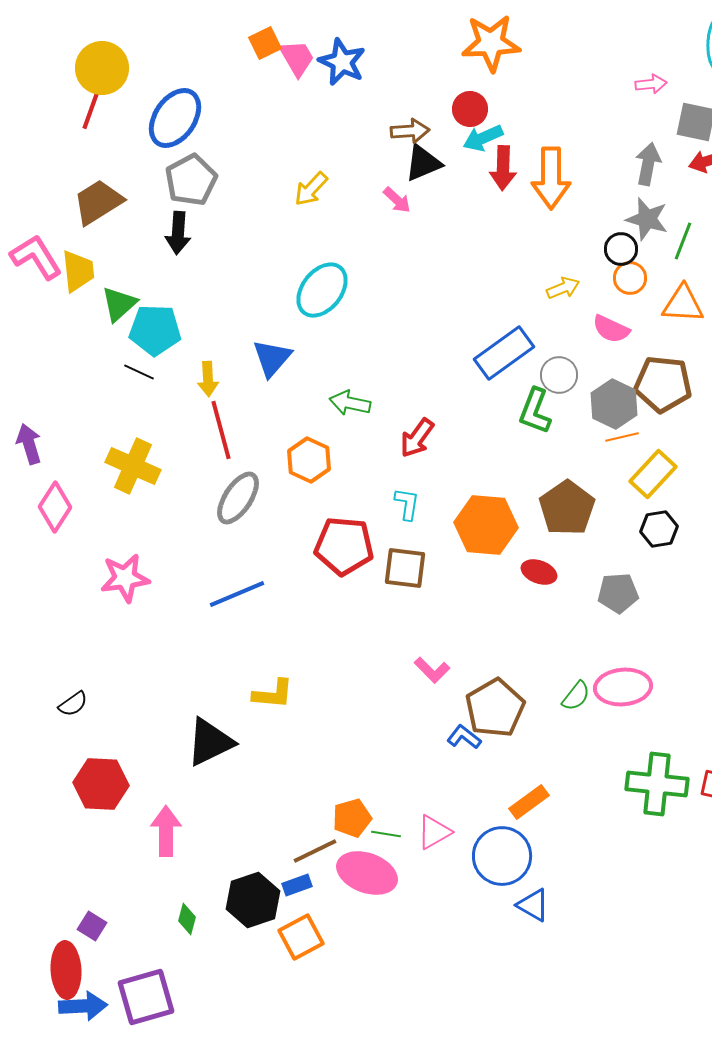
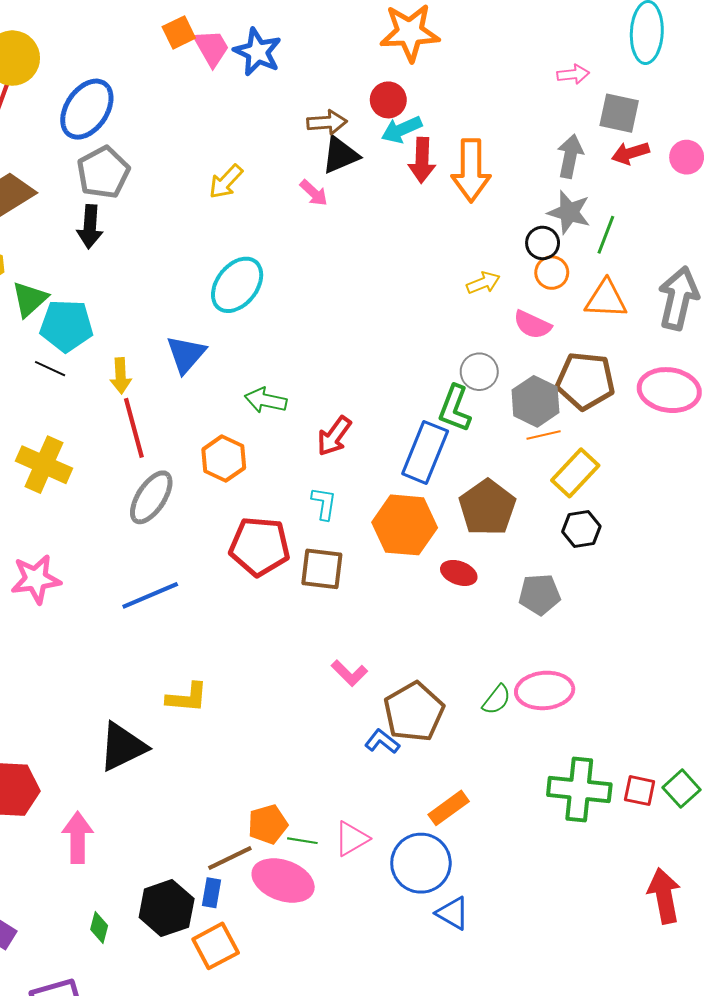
blue rectangle: (504, 353) -> (425, 452), moved, turned -32
blue rectangle: (297, 885) -> (212, 893), turned -60

